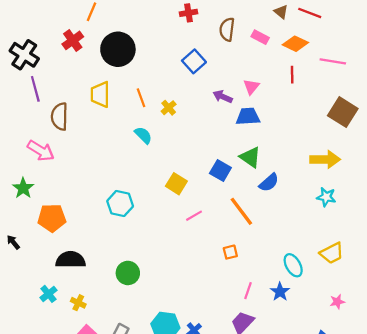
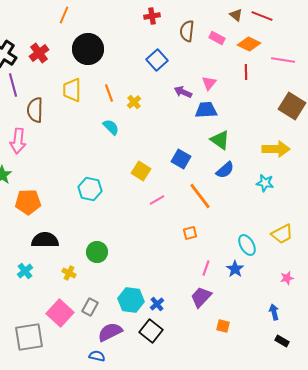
red cross: (73, 40) -> (39, 53), moved
pink arrow: (41, 151) -> (18, 141), turned 65
green triangle: (250, 157) -> (220, 140), moved
cyan star: (326, 197) -> (265, 183), moved
yellow cross: (78, 303) -> (69, 273), moved

